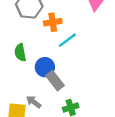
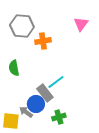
cyan line: (67, 40) -> (56, 82), moved
blue circle: (45, 67) -> (36, 104), moved

